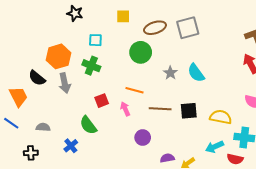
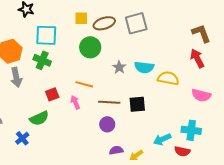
yellow square: (123, 16) -> (81, 18), moved
cyan square: (95, 40) -> (46, 35), size x1.6
cyan semicircle: (196, 73) -> (144, 67), turned -48
yellow semicircle: (221, 117) -> (168, 78), moved
green semicircle: (88, 125) -> (39, 118), turned -78
purple circle: (143, 138) -> (107, 124), moved

